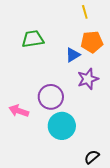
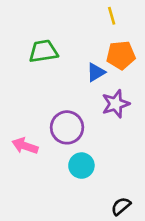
cyan circle: (62, 126) -> (81, 166), size x0.7

